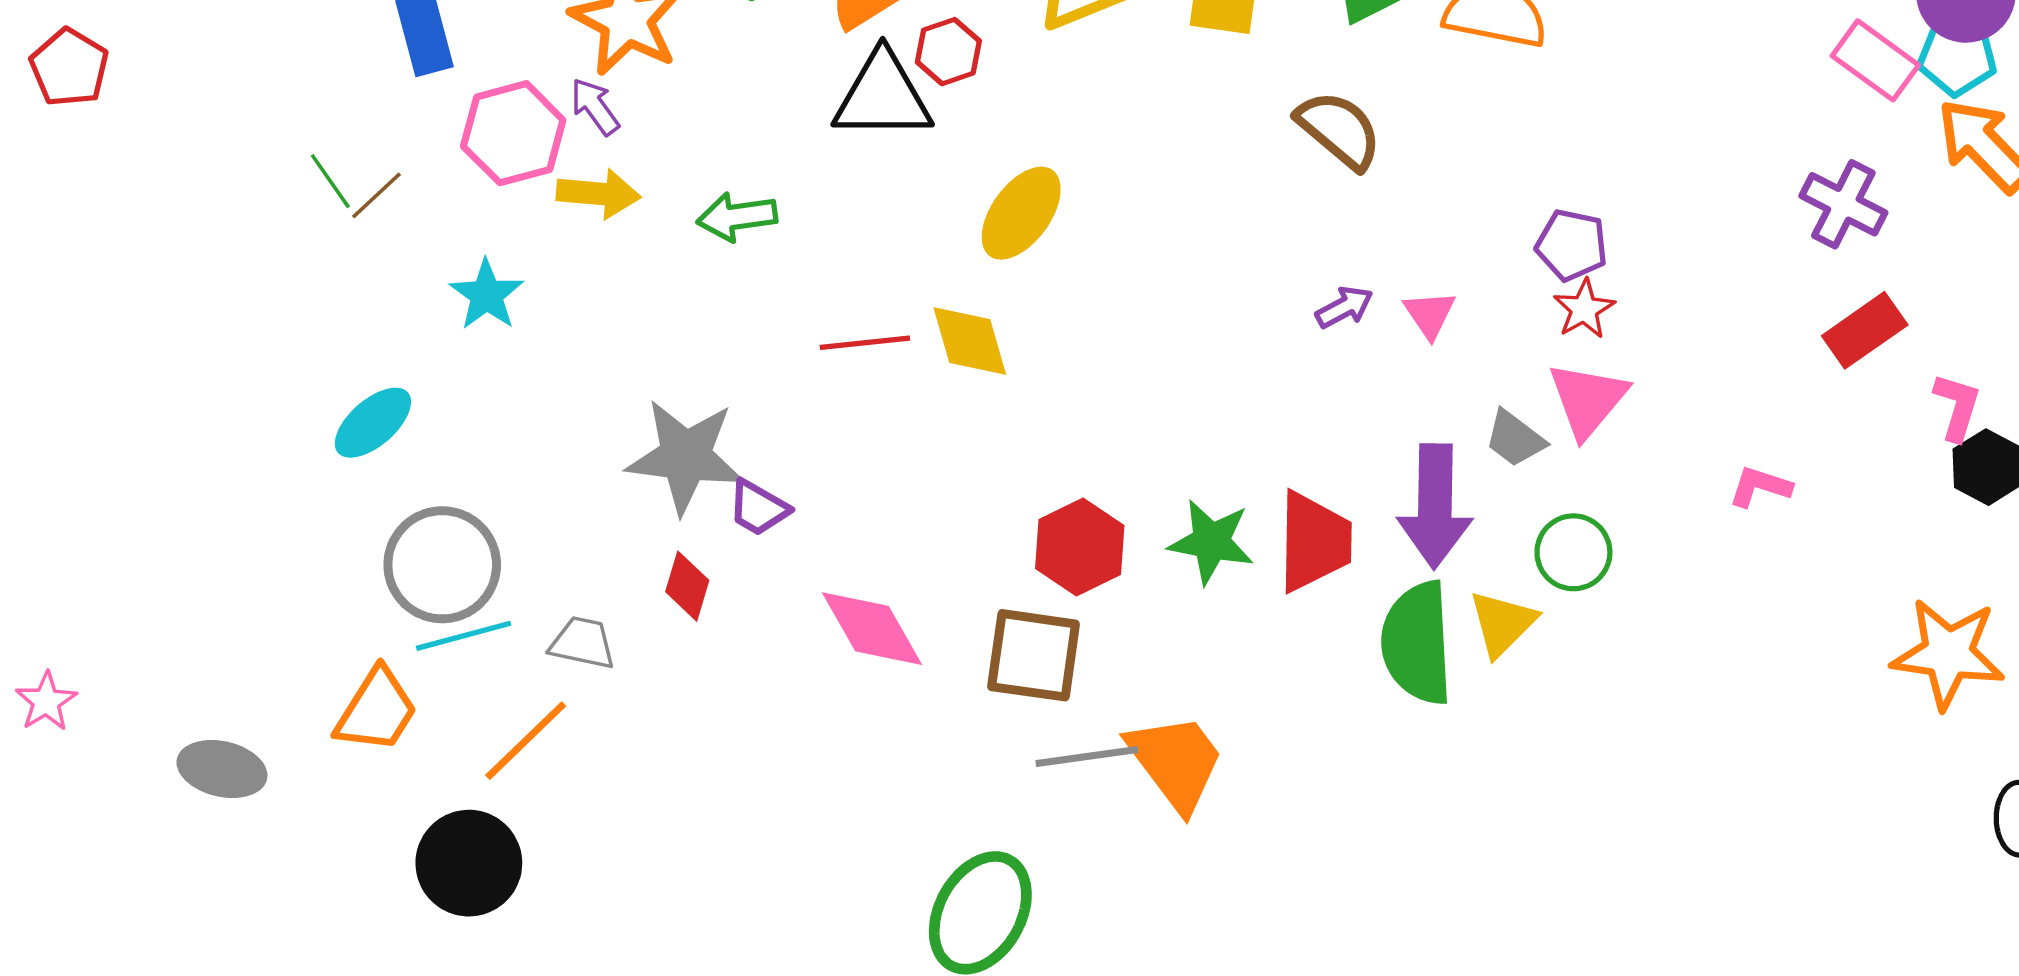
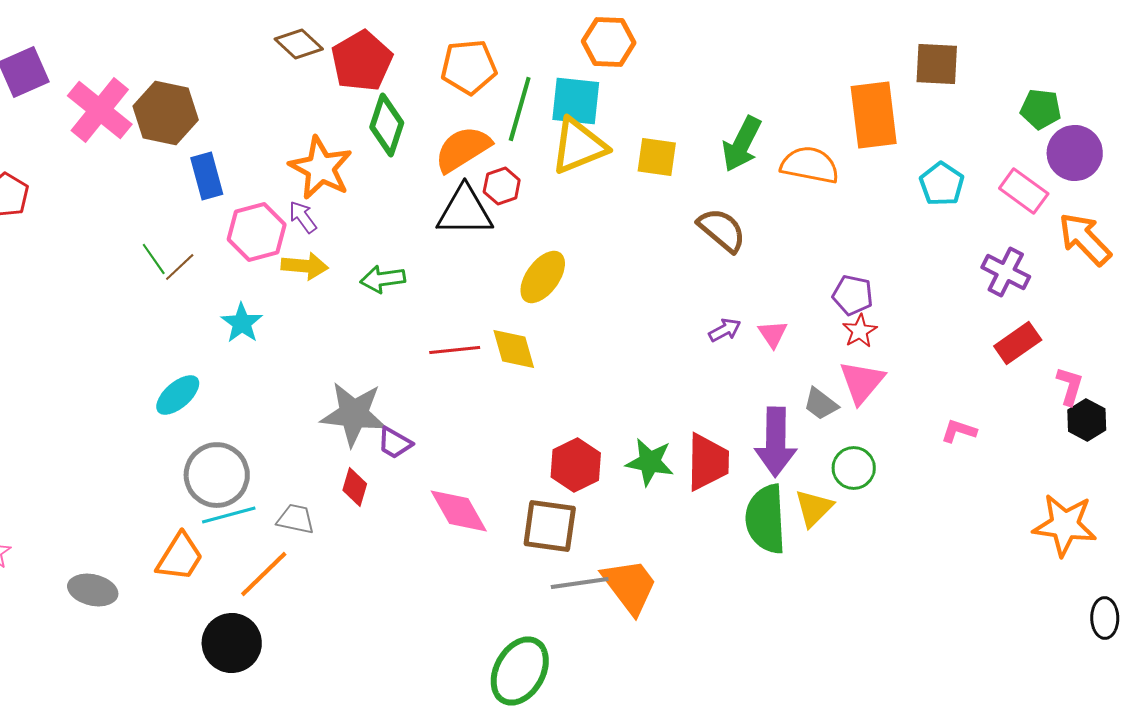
cyan pentagon: (1957, 57) -> (942, 184), moved, turned 30

